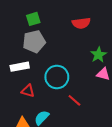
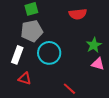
white rectangle: (20, 67) -> (17, 55), turned -60
cyan circle: (57, 77) -> (49, 53), moved

